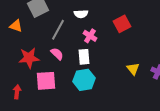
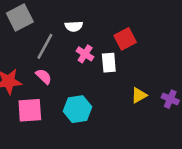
white rectangle: (84, 57) -> (109, 63), moved
yellow triangle: (133, 69) -> (139, 95), turned 40

